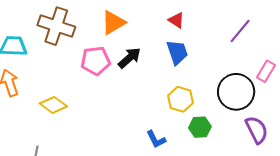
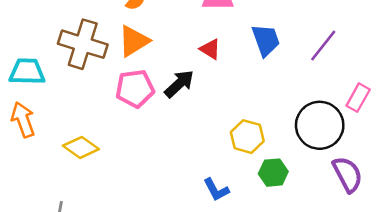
red triangle: (176, 20) -> (210, 49), moved
orange triangle: (113, 22) -> (134, 41), moved
blue trapezoid: (177, 52) -> (266, 40), moved

